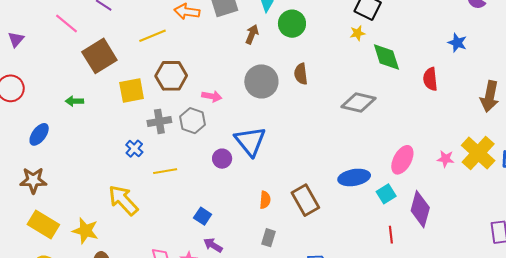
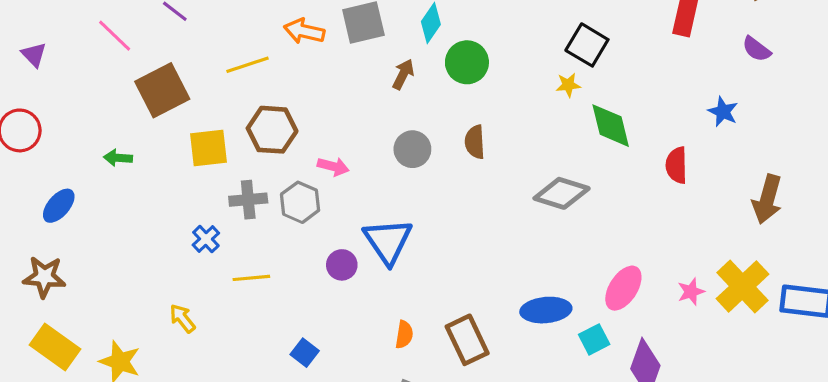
purple triangle: (16, 39) -> (34, 55), turned -30
gray circle: (261, 81) -> (412, 149), size x0.7
pink star: (446, 159) -> (691, 292), turned -30
yellow arrow: (123, 200) -> (182, 318), size x0.6

